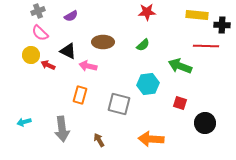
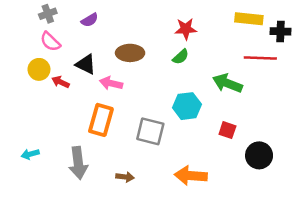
red star: (147, 12) -> (186, 29), moved
orange rectangle: (80, 95) -> (101, 120), size x1.4
brown arrow: (99, 140) -> (125, 177), turned 128

